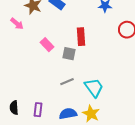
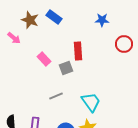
gray square: (69, 54) -> (66, 68), turned -32
gray line: (67, 82) -> (56, 96), moved

